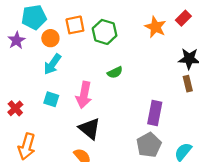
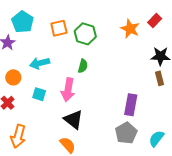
cyan pentagon: (34, 17) -> (23, 22), turned -30
orange circle: (50, 38) -> (13, 77), moved
cyan arrow: (52, 64) -> (40, 63), turned 42
green semicircle: (115, 72) -> (83, 66), moved, turned -48

